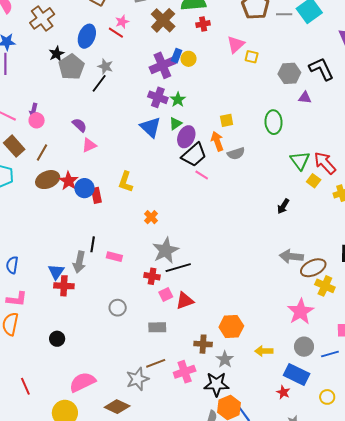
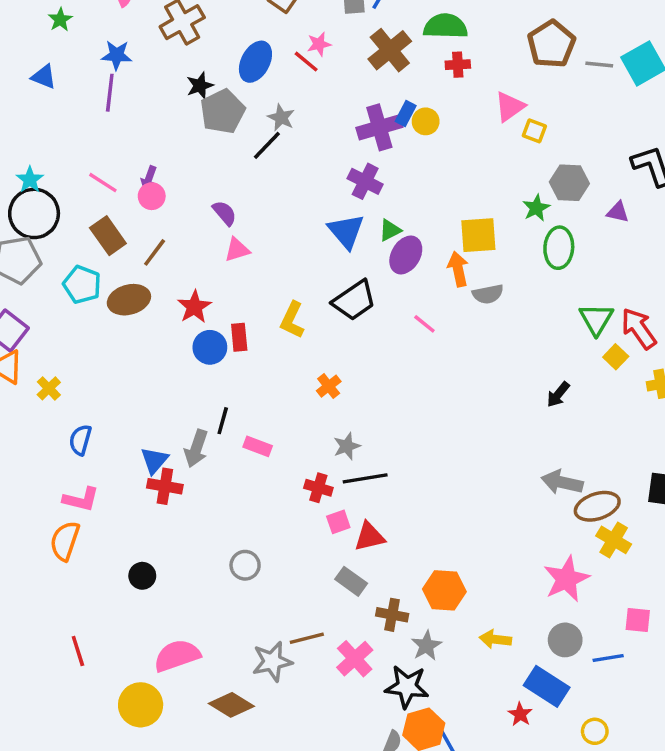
gray hexagon: (289, 73) -> (569, 183), moved
green star: (178, 100) -> (536, 208), moved
yellow square: (227, 120) -> (478, 235), size x1.6
black trapezoid: (194, 155) -> (354, 300), moved
brown ellipse: (48, 180) -> (129, 300), moved
blue circle: (84, 188) -> (210, 347), moved
gray star: (165, 250) -> (347, 446), size x0.6
gray circle: (118, 308) -> (245, 565), moved
gray rectangle: (157, 327) -> (351, 581), moved, turned 30
pink cross: (185, 372) -> (355, 659), turned -30

